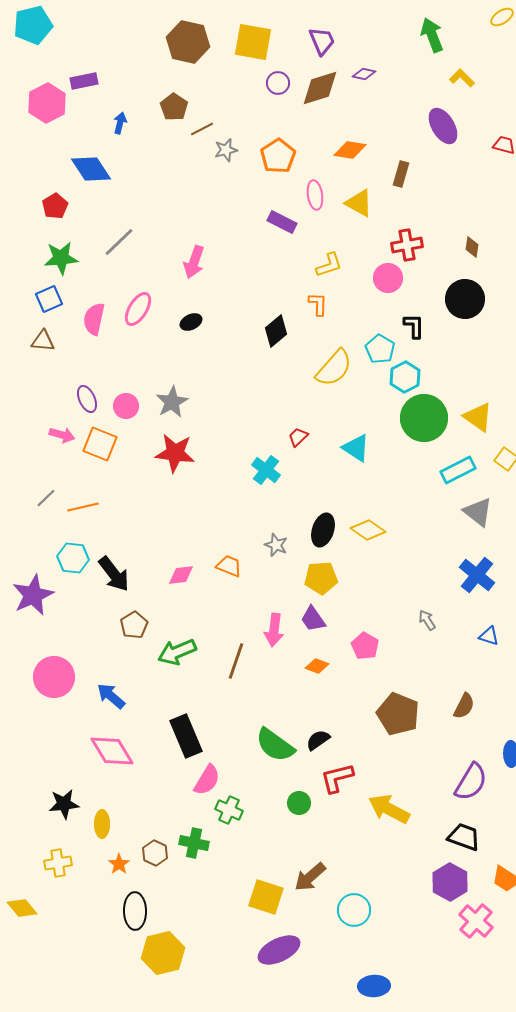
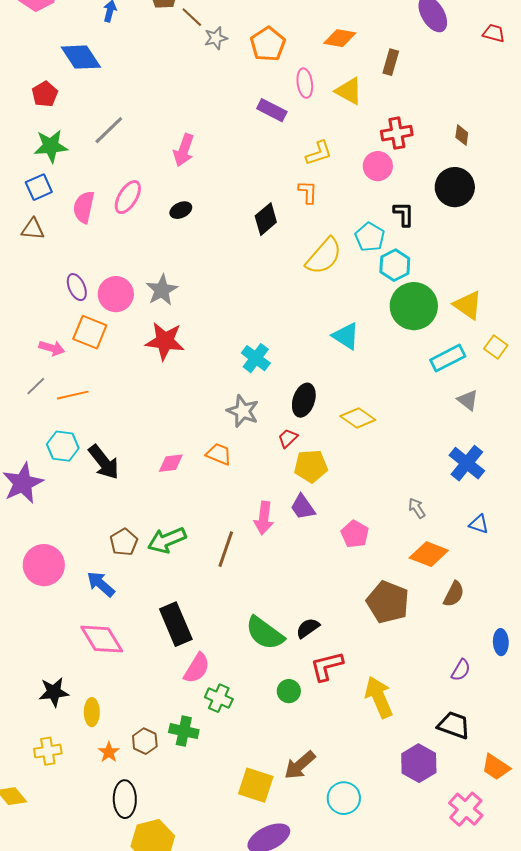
brown line: (202, 129) -> (192, 17), turned 70
pink circle: (126, 406) -> (116, 294), size x1.4
pink arrow: (62, 435) -> (52, 348), moved
red trapezoid: (298, 437) -> (288, 438), moved
gray triangle: (478, 512) -> (468, 400), size x0.7
black ellipse: (323, 530) -> (304, 400), moved
gray star: (276, 545) -> (243, 411), moved, size x1.4
brown pentagon: (134, 625) -> (124, 542), moved
orange diamond: (317, 666) -> (429, 554), moved, size x1.6
purple semicircle: (471, 782) -> (461, 670), size x0.6
yellow arrow: (389, 809) -> (379, 697), turned 39
purple hexagon: (450, 882) -> (419, 763), moved

